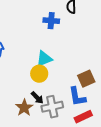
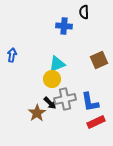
brown square: (86, 79) -> (99, 60), moved
gray cross: (52, 107) -> (65, 99), moved

